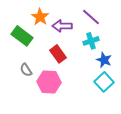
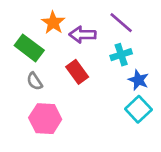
gray semicircle: (26, 70) -> (35, 81), moved
pink hexagon: (49, 82) -> (45, 119), moved

